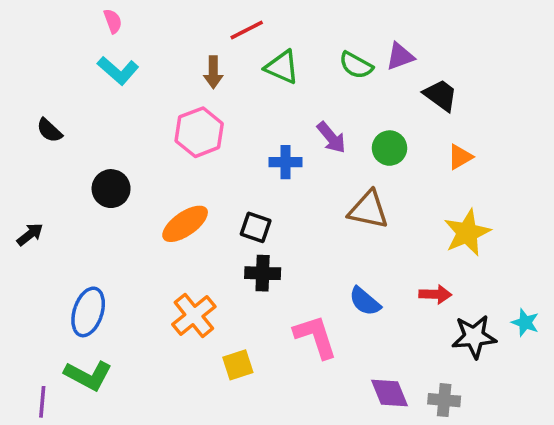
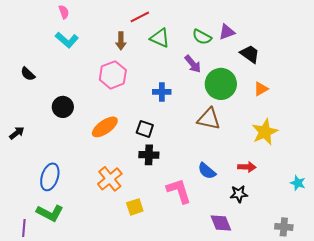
purple arrow: (331, 137) -> (193, 64), moved
green circle: (389, 148) -> (221, 84), size x1.6
black star: (474, 337) -> (239, 194), moved, size x0.7
gray cross: (444, 400) -> (284, 227), moved

